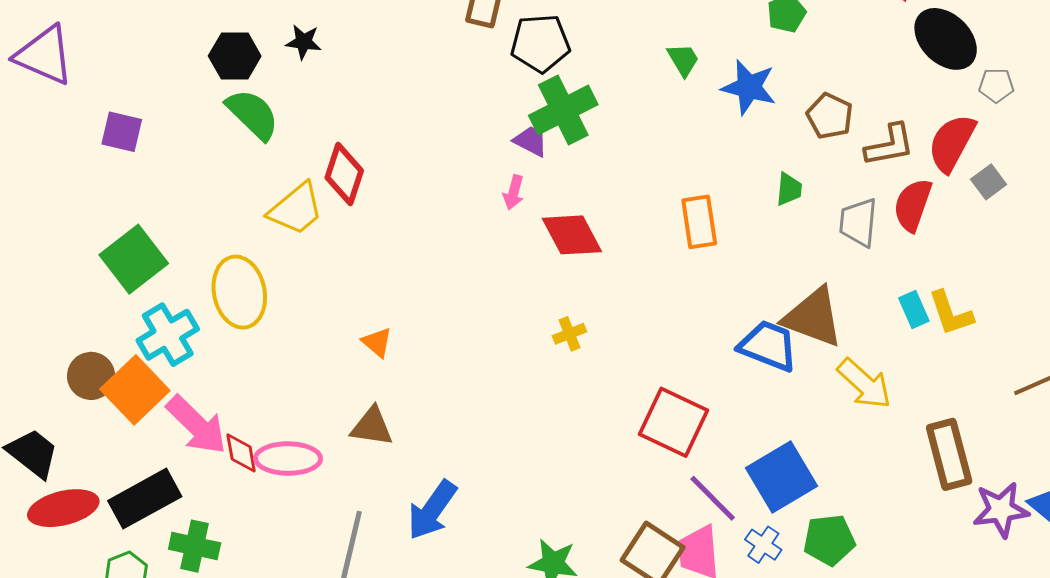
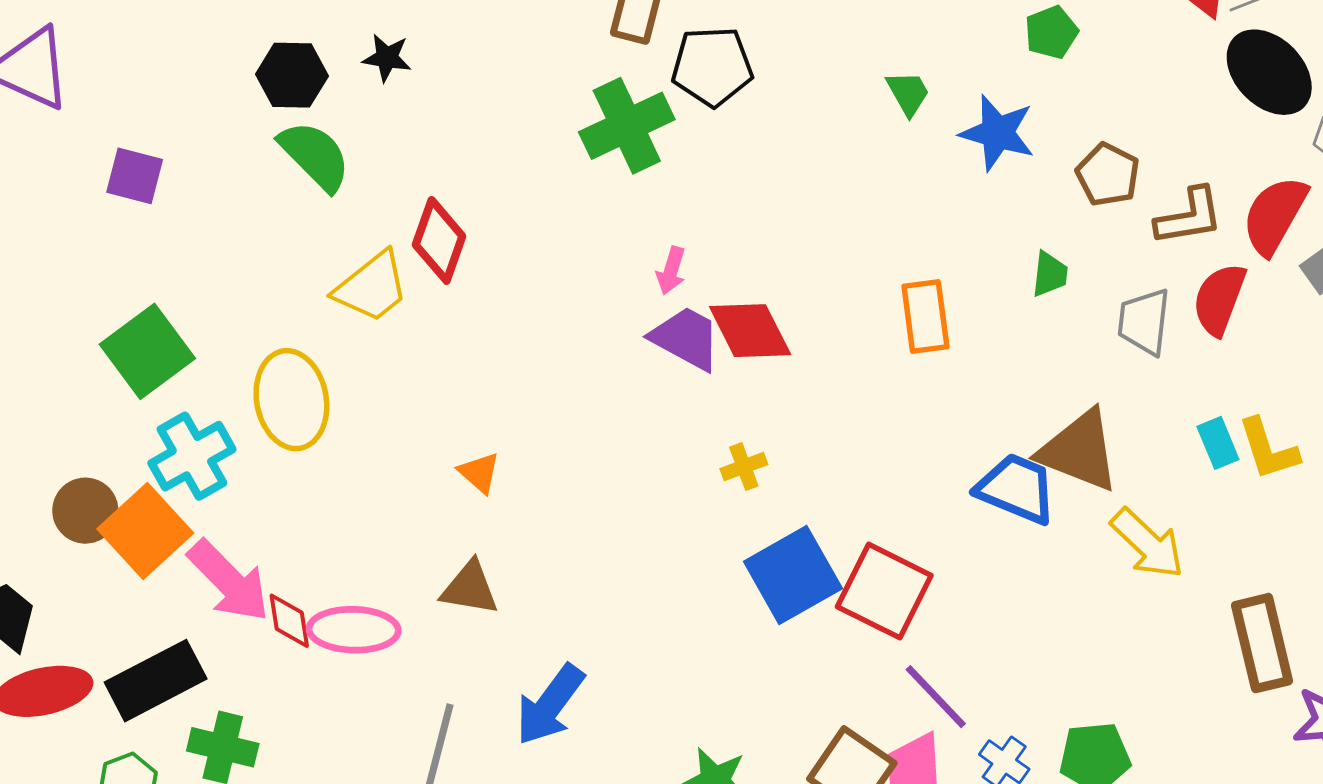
green cross: (563, 110) -> (627, 126), moved
purple trapezoid: (531, 141) -> (686, 338), moved, size x1.5
blue square: (782, 477) -> (793, 575), moved

